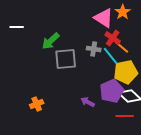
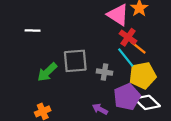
white line: (17, 27) -> (33, 31), moved
green arrow: (51, 41) -> (47, 72), moved
gray cross: (94, 49) -> (104, 72), moved

